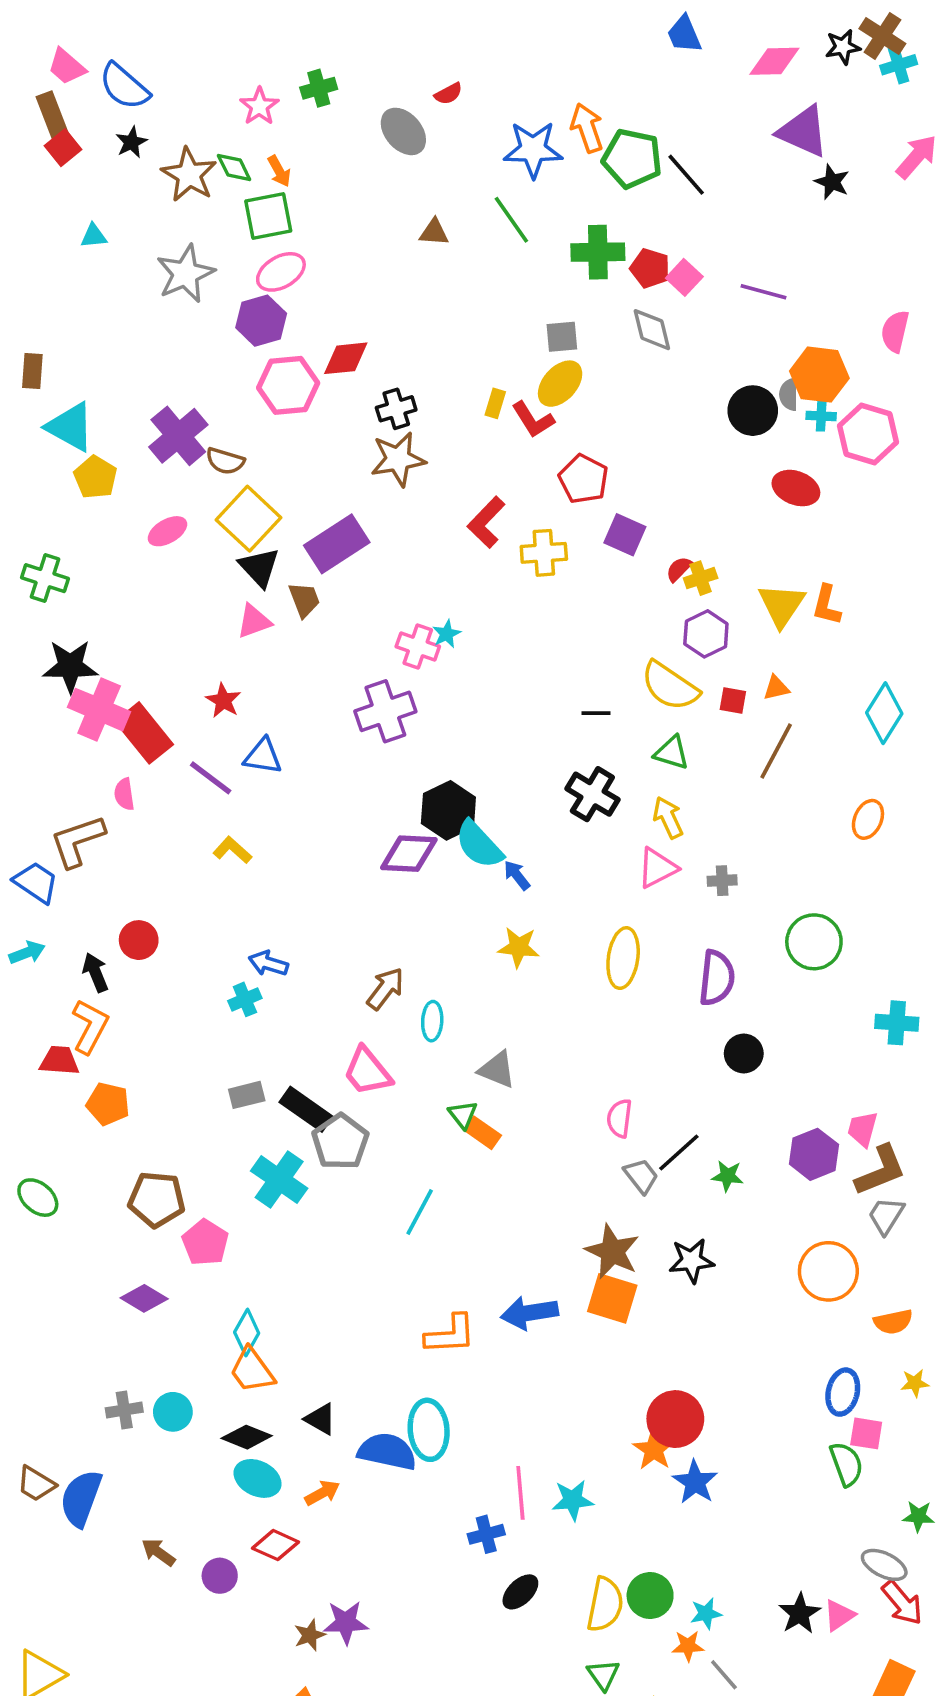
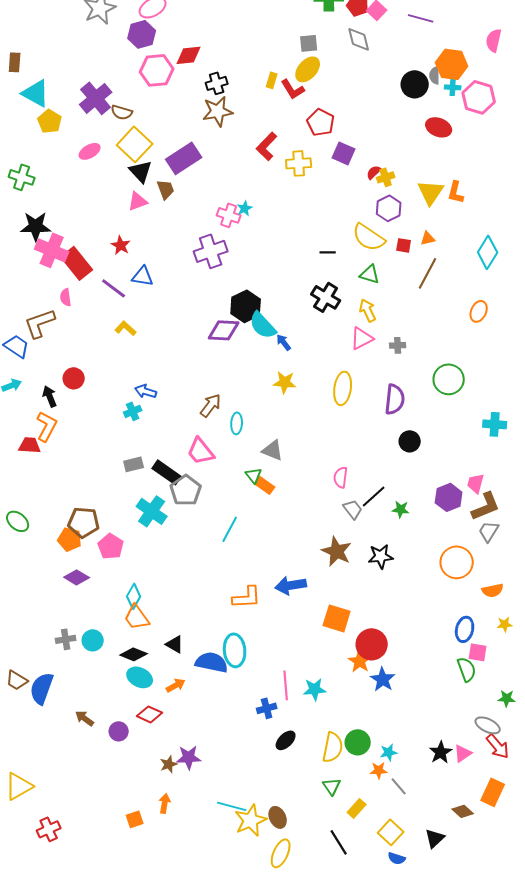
orange pentagon: (108, 1104) -> (70, 539), moved
orange square: (612, 1298) -> (337, 618), moved

